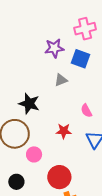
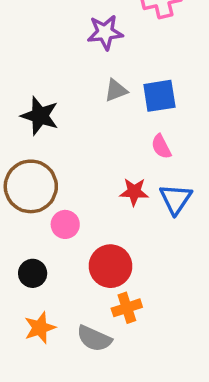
blue square: (81, 59) -> (159, 96), moved, turned -30
black star: (29, 104) -> (40, 116), moved
red star: (64, 131) -> (134, 192), moved

